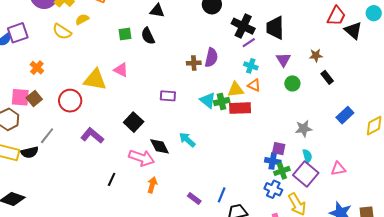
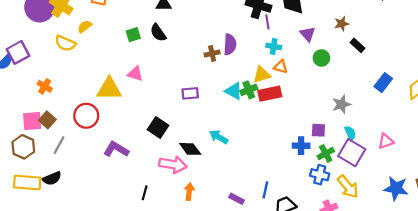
purple line: (249, 43) -> (267, 22), turned -56
gray line: (47, 136) -> (59, 145), moved
blue cross: (273, 161) -> (301, 146), moved

